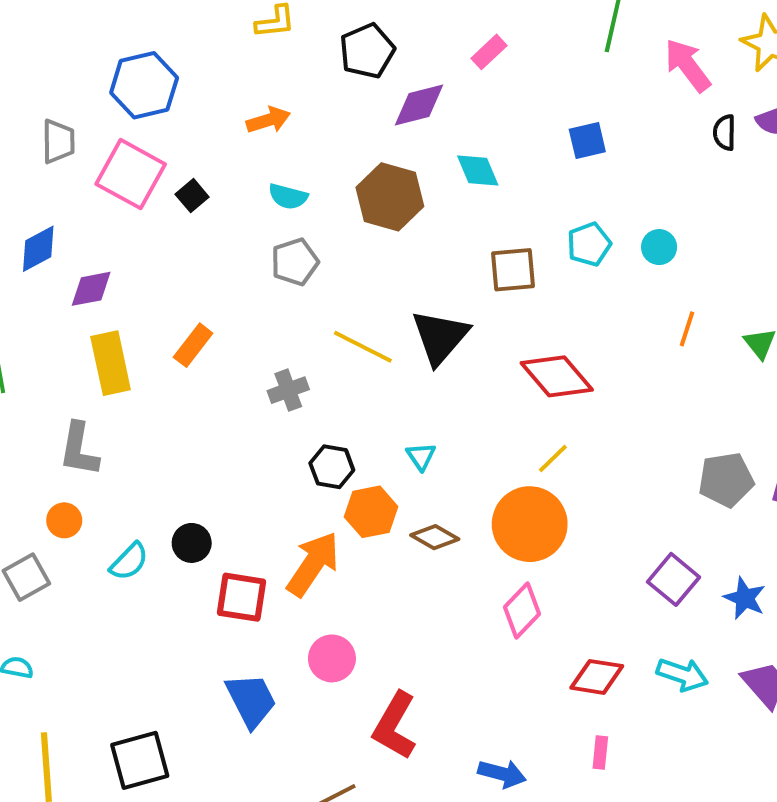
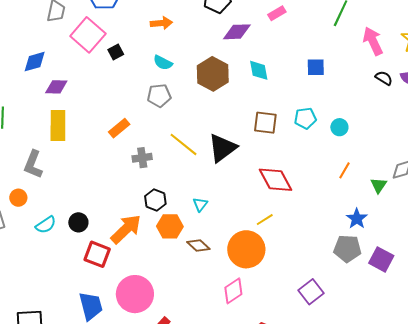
black semicircle: (725, 132) -> (384, 78), turned 108
orange rectangle: (193, 345) -> (119, 128), moved
orange arrow: (313, 564) -> (126, 229), moved
blue star: (745, 598) -> (357, 219), moved
pink circle: (332, 658) -> (135, 294), size x1.6

